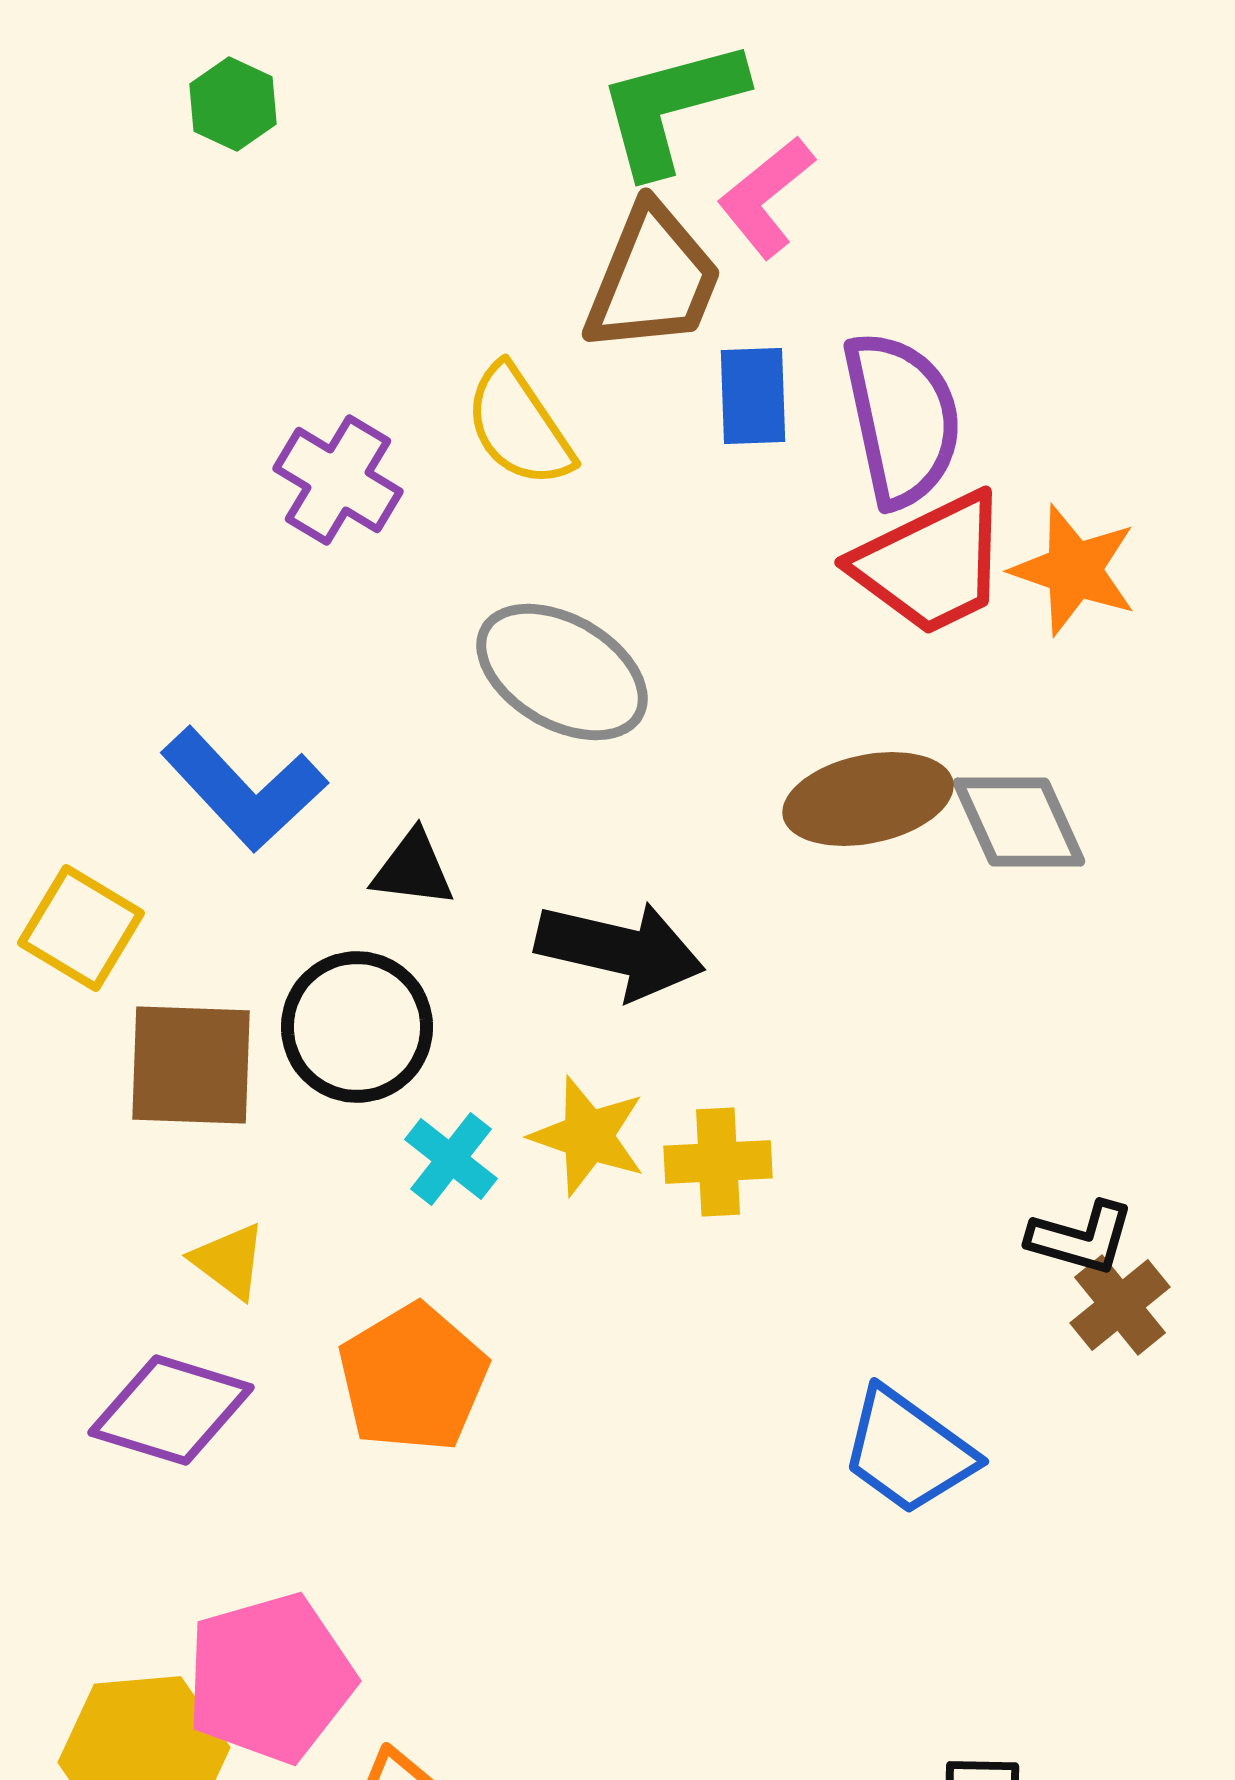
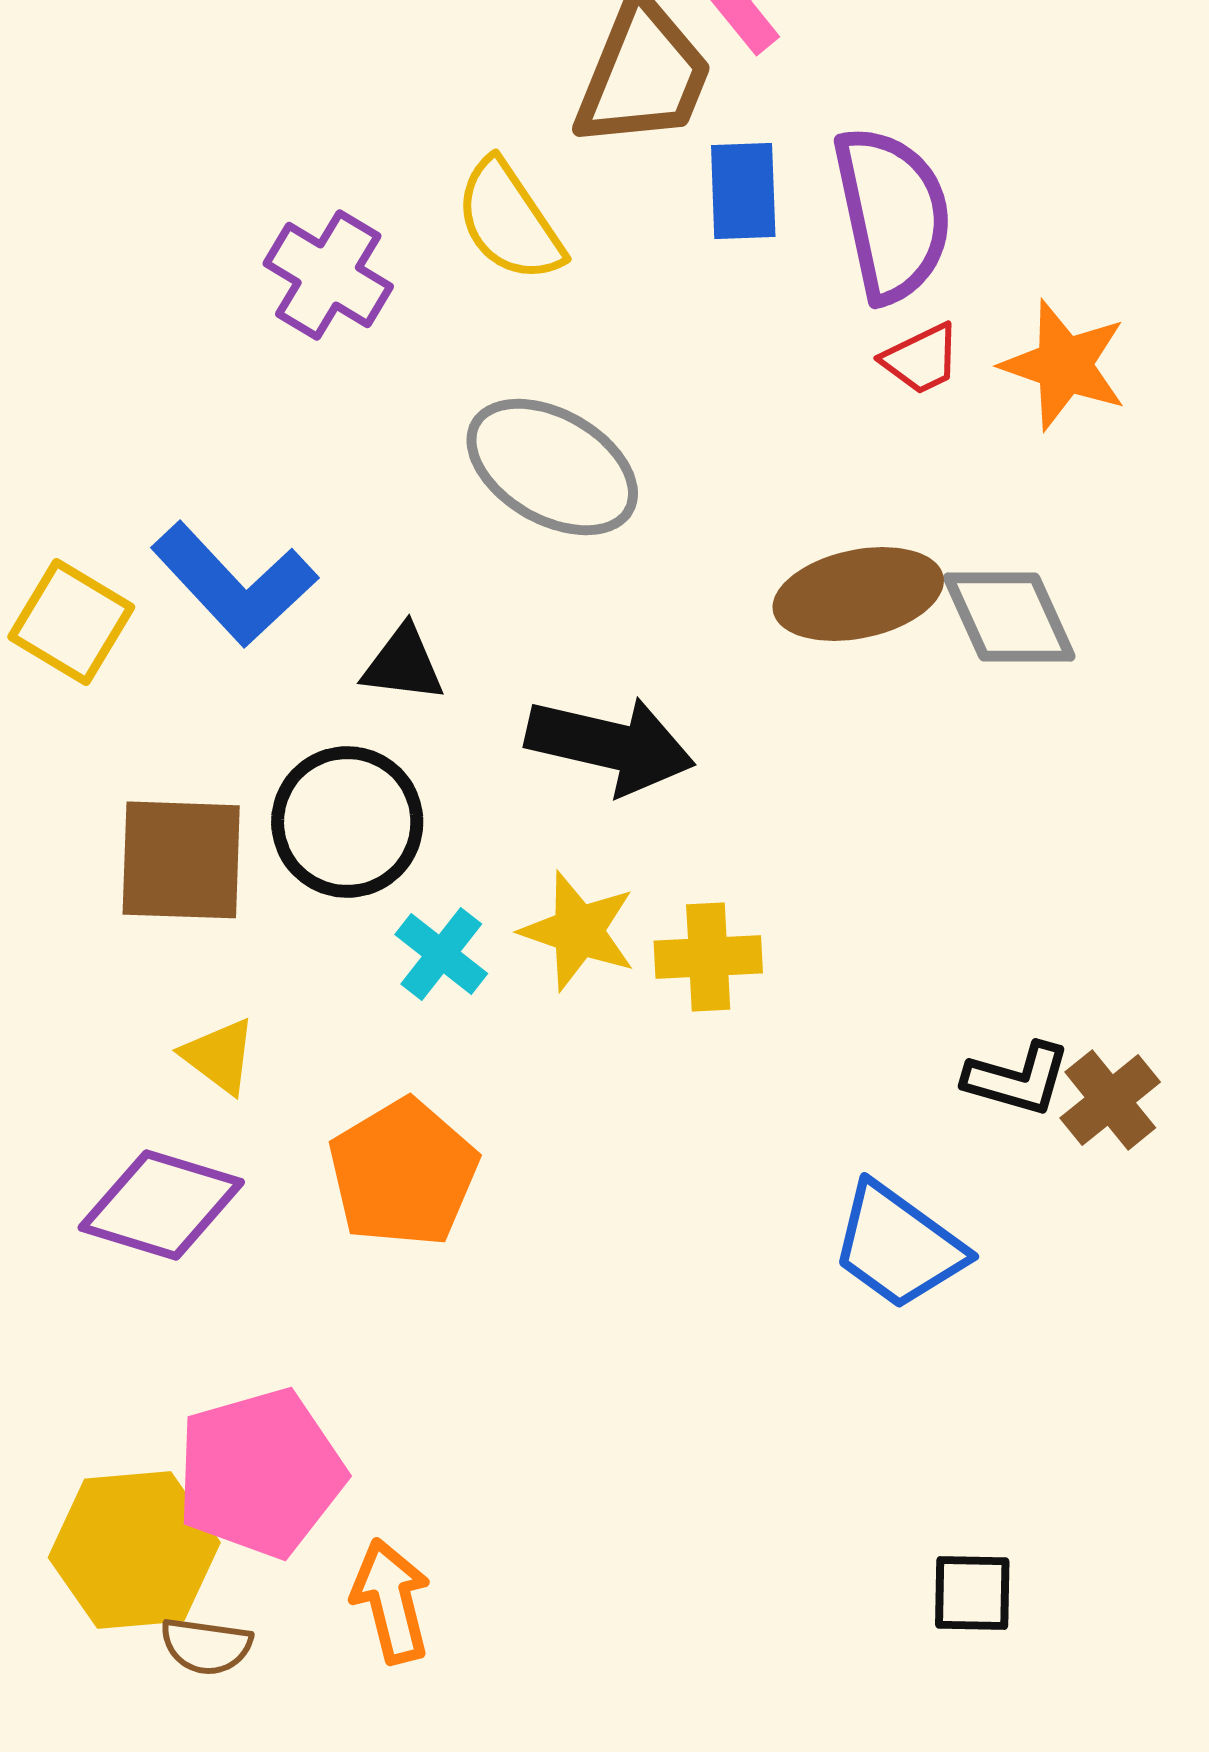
red trapezoid: (931, 564) -> (921, 359), size x0.5
yellow square: (81, 928) -> (71, 622), moved
black L-shape: (1081, 1238) -> (1017, 1079), moved

